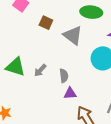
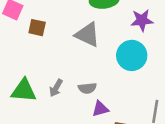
brown square: (46, 23) -> (37, 28), moved
gray semicircle: (64, 76) -> (87, 88), turned 104

